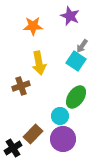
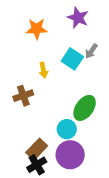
cyan square: (76, 61) -> (72, 59), moved
yellow arrow: (39, 63) -> (43, 70), size x0.6
black cross: (13, 148) -> (37, 165), moved

